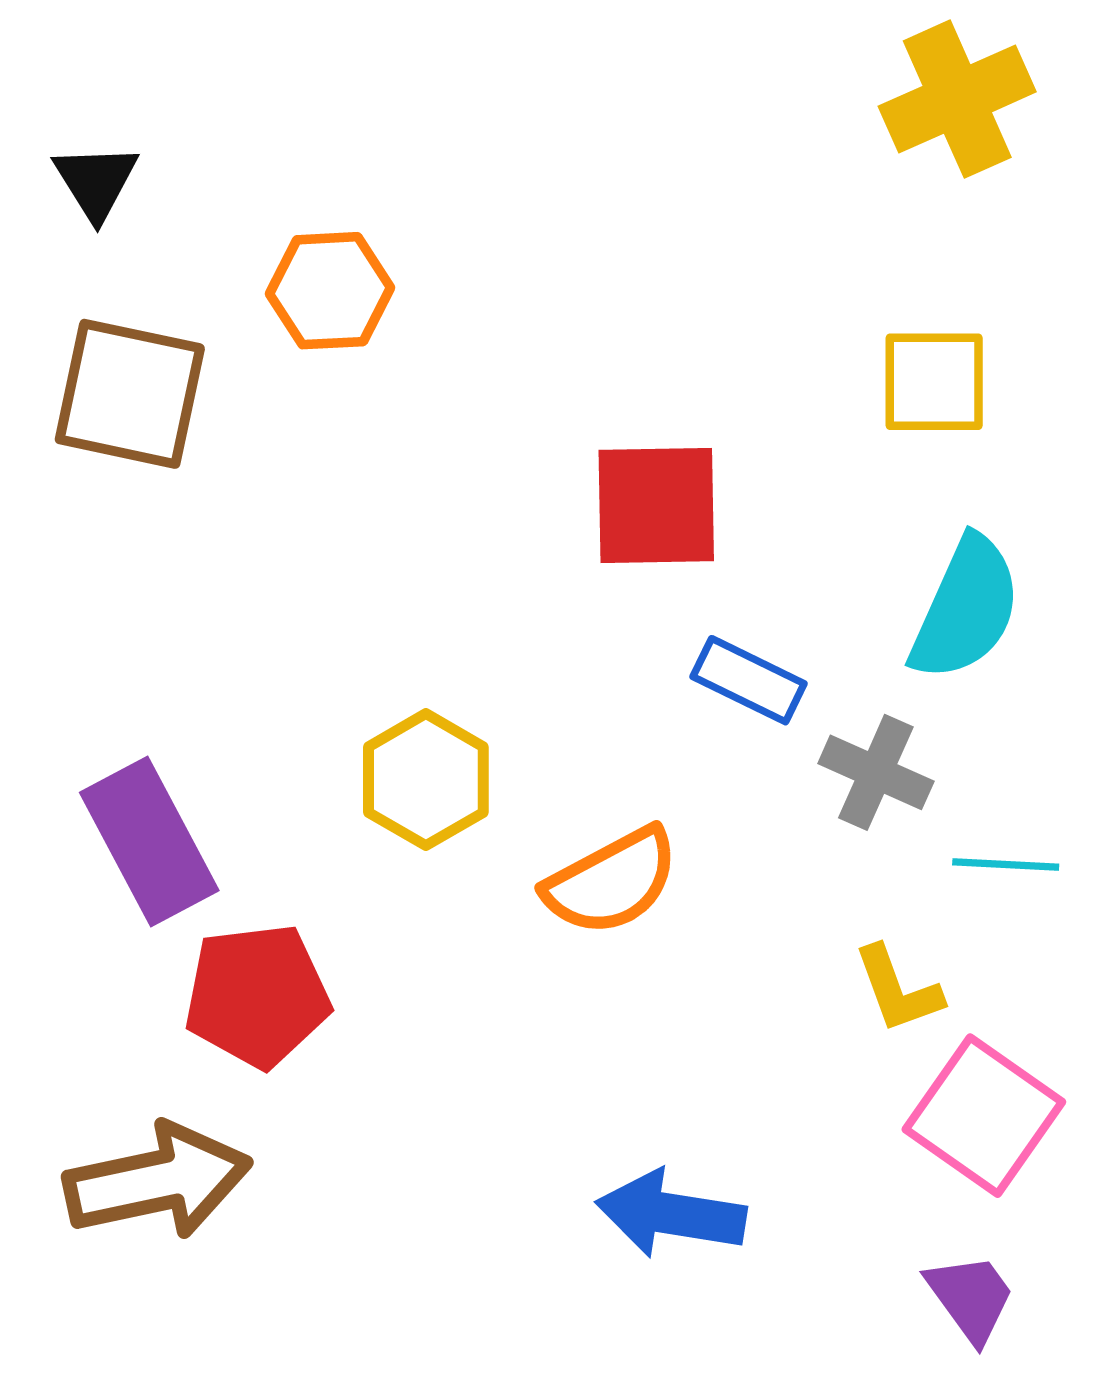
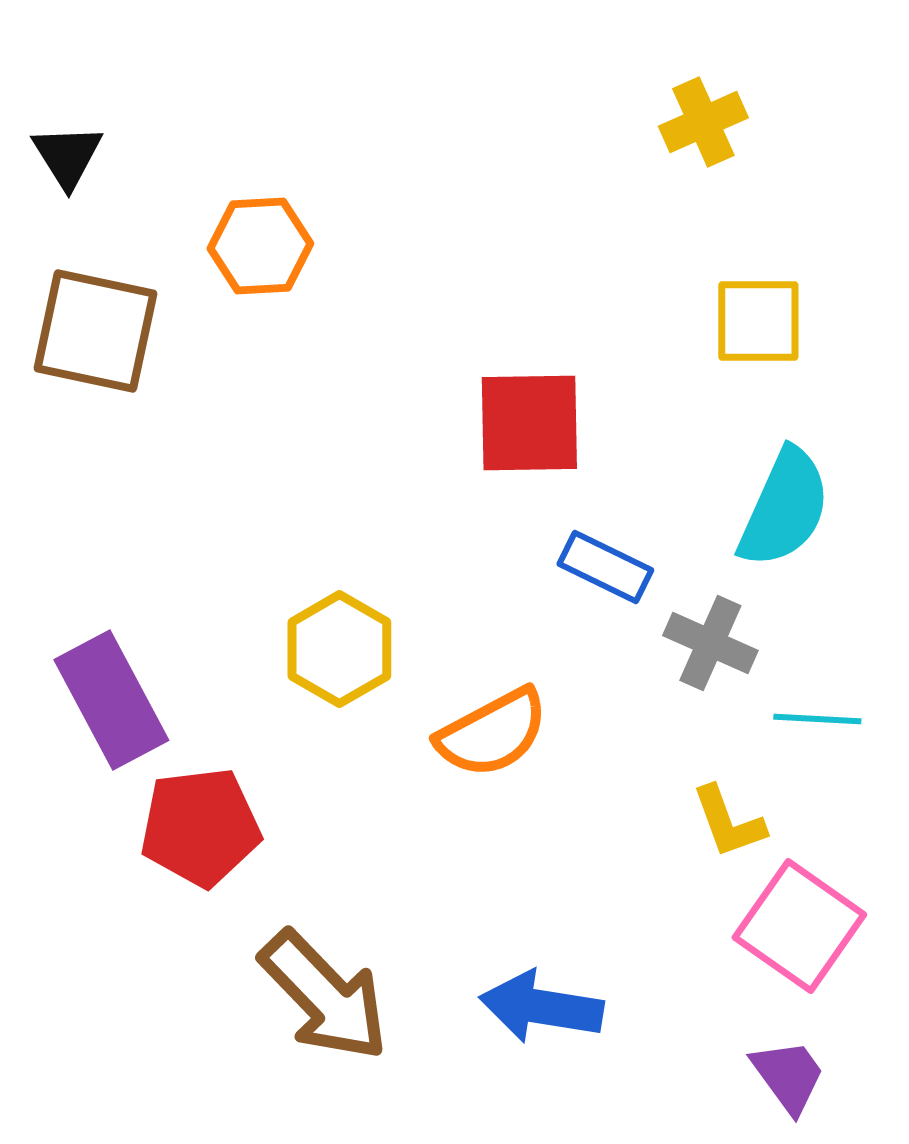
yellow cross: (957, 99) -> (703, 122), moved, size x0.7
brown arrow: (158, 1181) -> (324, 996), moved, turned 58

